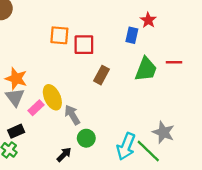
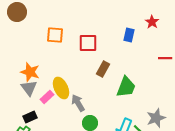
red star: (148, 20) -> (152, 22), moved
orange square: (59, 35) -> (55, 35), moved
green trapezoid: (146, 69) -> (126, 87), moved
gray star: (163, 132) -> (156, 118), turned 30

